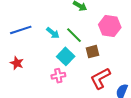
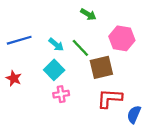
brown square: (93, 52) -> (101, 67), size x1.5
cyan square: (66, 56) -> (54, 70), moved
red L-shape: (100, 78) -> (110, 98), turned 30

